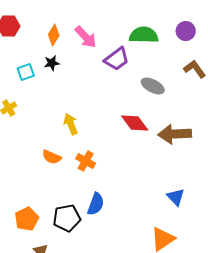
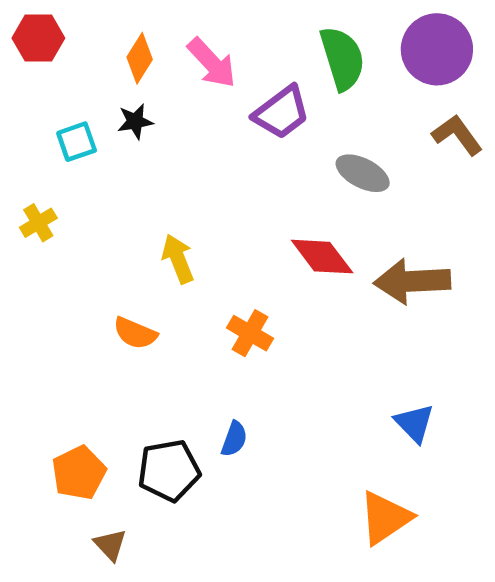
purple circle: (186, 31) -> (437, 49), size x1.6
green semicircle: (144, 35) -> (342, 58), turned 72
orange cross: (86, 161) -> (250, 333), moved
blue semicircle: (96, 204) -> (234, 439), size x0.7

